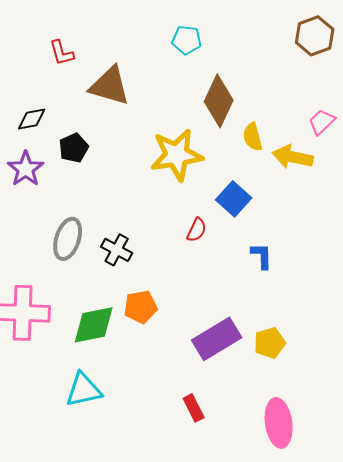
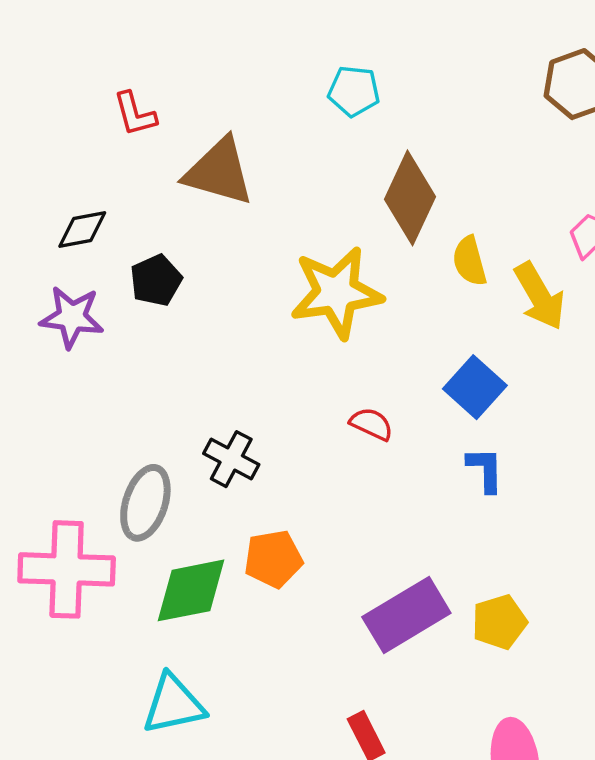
yellow arrow: (293, 157) -> (540, 296), turned -132
purple star: (26, 169) -> (72, 317), turned -30
blue square: (234, 199) -> (475, 387), moved
red semicircle: (197, 230) -> (371, 424), turned -90
gray ellipse: (68, 239) -> (145, 503), moved

